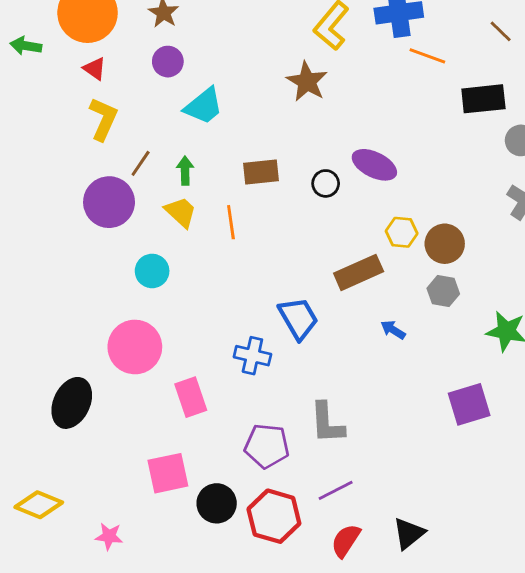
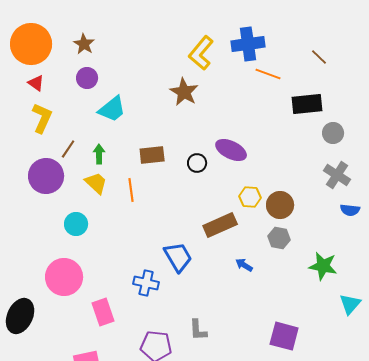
purple square: (469, 404) -> (284, 336), moved, turned 32
gray L-shape: (327, 423) -> (198, 330), size x0.7

